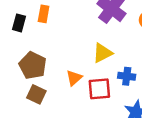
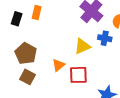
blue cross: (127, 76) -> (105, 38), moved

